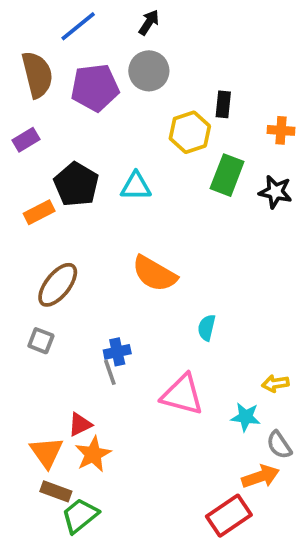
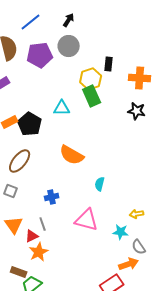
orange cross: (281, 130) -> (140, 78), size x1.5
green rectangle: (227, 175) -> (92, 96), moved, turned -45
black pentagon: (76, 184) -> (30, 124), moved
gray line: (110, 372) -> (43, 224), moved
orange triangle: (47, 452) -> (14, 225), moved

